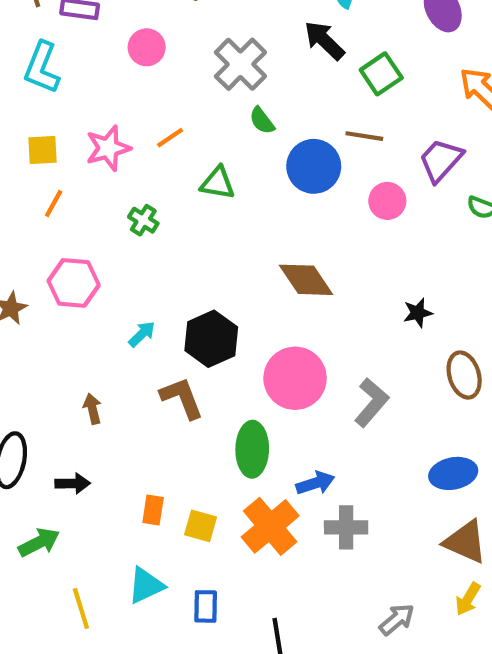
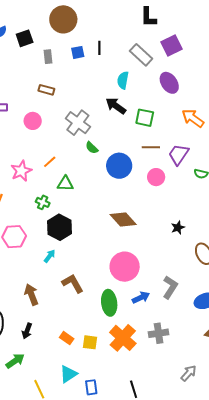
green square: (381, 74) -> (145, 118), turned -36
brown line: (364, 136) -> (151, 147), moved
green triangle: (218, 183) -> (65, 184), moved
black hexagon: (211, 339) -> (60, 227), moved
gray L-shape: (371, 402) -> (170, 287), moved
brown arrow: (92, 409) -> (31, 294), size x1.5
black arrow: (73, 483) -> (27, 331), turned 119
blue arrow: (315, 483) -> (141, 297), moved
orange rectangle: (153, 510) -> (67, 338), turned -56
blue rectangle: (206, 606) -> (91, 387), moved

